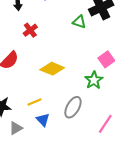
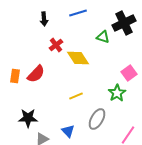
yellow diamond: (52, 69) -> (78, 58), moved, turned 35
yellow line: (34, 102) -> (76, 96), moved

